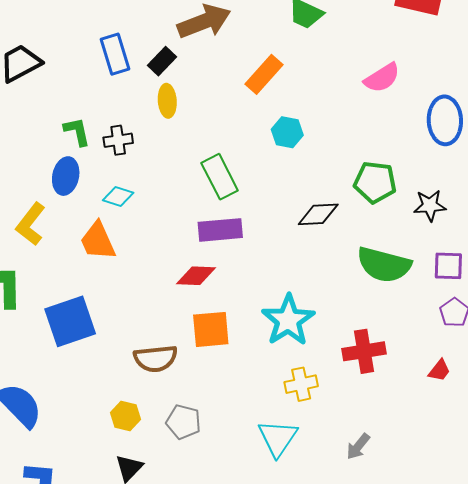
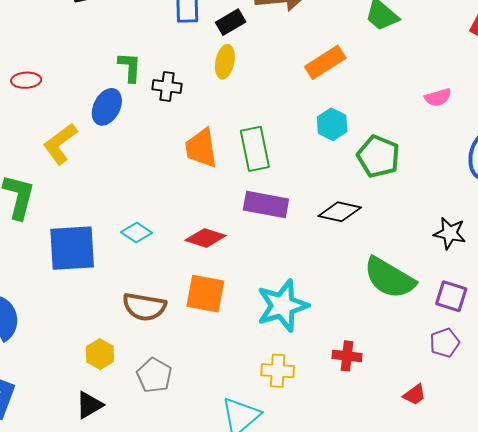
pink semicircle: (382, 78) -> (438, 97), size x0.7
green pentagon: (375, 182) -> (378, 156), moved
cyan diamond: (118, 197) -> (137, 232), moved
purple rectangle: (220, 230) -> (266, 204), moved
orange trapezoid: (98, 241) -> (201, 148), moved
red cross: (364, 351) -> (347, 356), size x0.7

